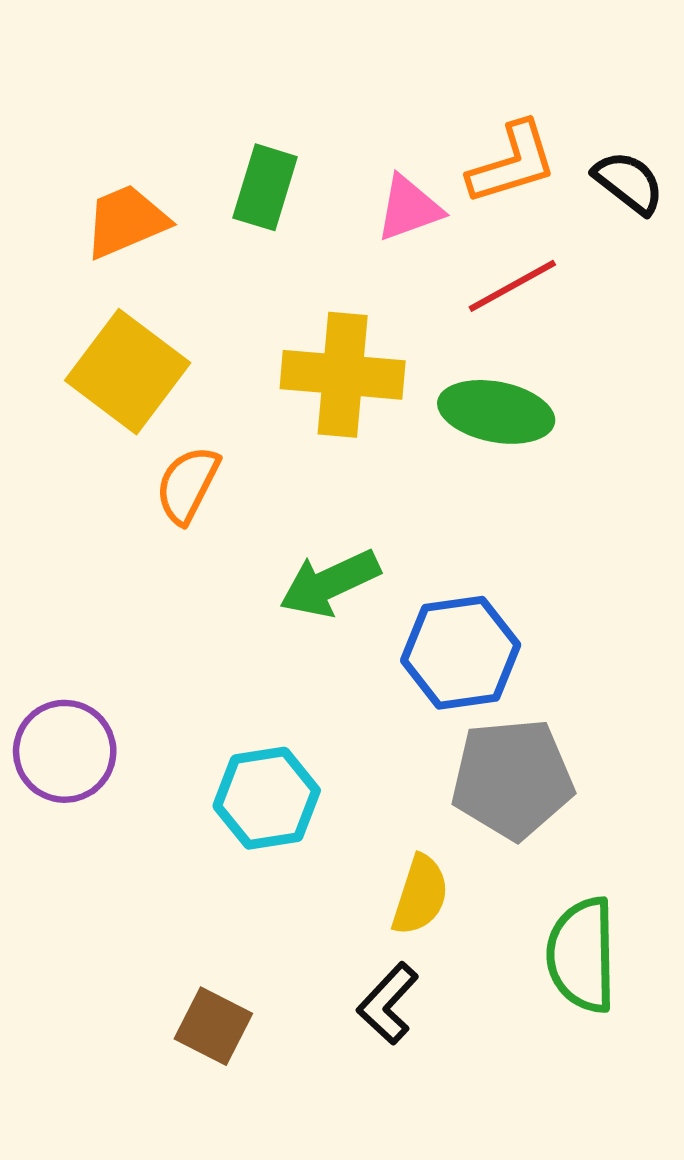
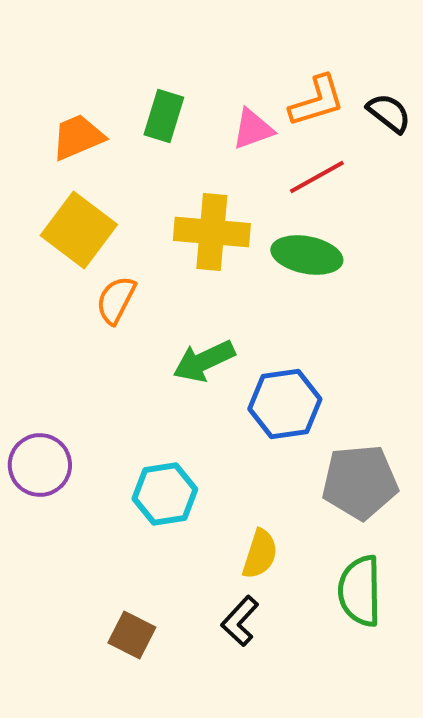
gray pentagon: (512, 779) -> (360, 482), moved

